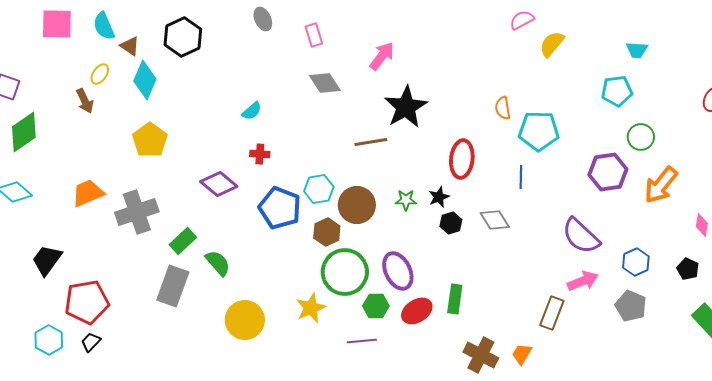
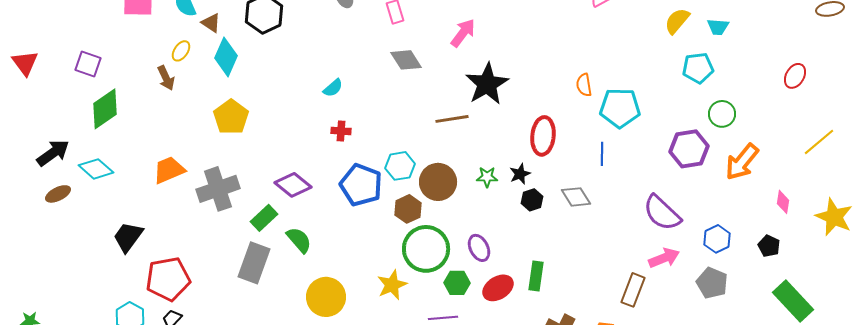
yellow semicircle: (552, 44) -> (677, 21), moved
purple diamond: (219, 184) -> (293, 185), moved
purple ellipse: (398, 271) -> (479, 248), size x0.7

